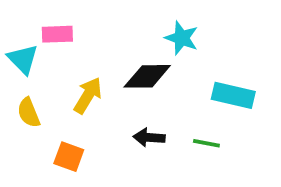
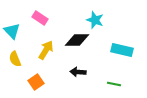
pink rectangle: (57, 34) -> (40, 18), moved, turned 35
green line: (206, 143) -> (114, 84), moved
orange square: (69, 157) -> (36, 82), turned 35

